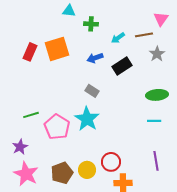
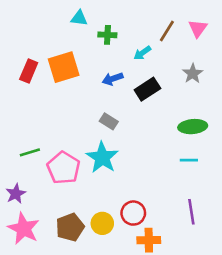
brown line: (144, 35) -> (167, 31), moved, turned -48

